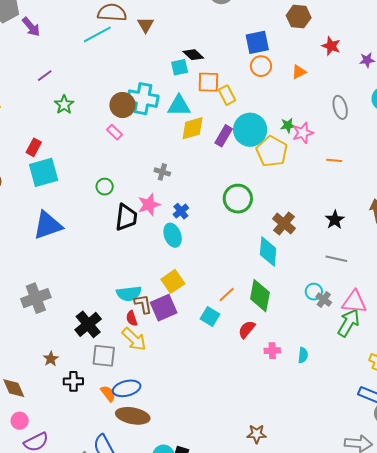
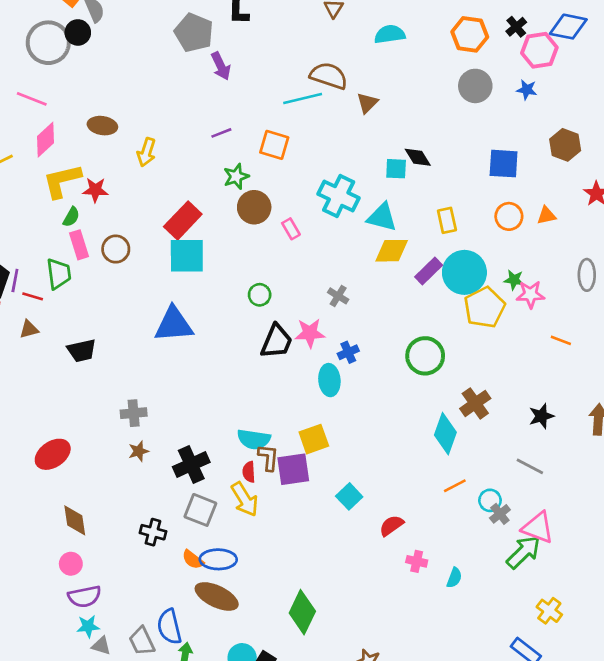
orange circle: (261, 66) -> (509, 216), moved
orange square: (208, 82) -> (274, 145), moved
brown circle: (122, 105) -> (254, 207), moved
red rectangle: (34, 147) -> (183, 220), size x1.6
orange line: (227, 294) -> (455, 486), moved
green diamond: (260, 296) -> (302, 612), moved
gray cross: (36, 298) -> (134, 413), size x0.7
brown star: (51, 359) -> (139, 451), moved
orange semicircle: (108, 393) -> (193, 560), turned 150

